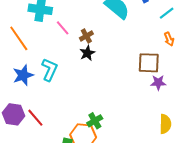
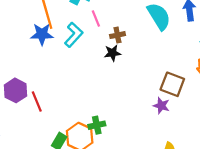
cyan L-shape: (50, 70) -> (74, 35), moved
blue star: (23, 75) -> (42, 34), moved
purple star: (158, 83) -> (161, 106), moved

